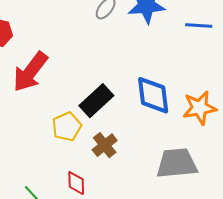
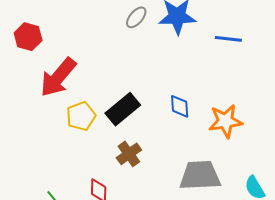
blue diamond: (153, 95) -> (180, 106), size x0.6
yellow pentagon: (67, 127) -> (81, 116), moved

